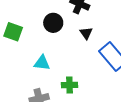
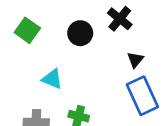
black triangle: (86, 33) -> (135, 60), moved

